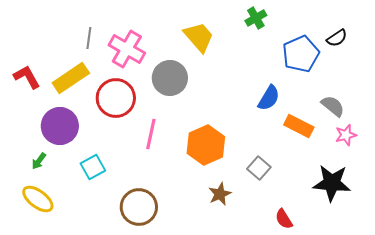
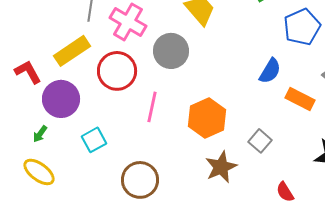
red L-shape: (27, 77) -> (28, 72), moved
brown star: (220, 194) -> (221, 167), size x1.4

